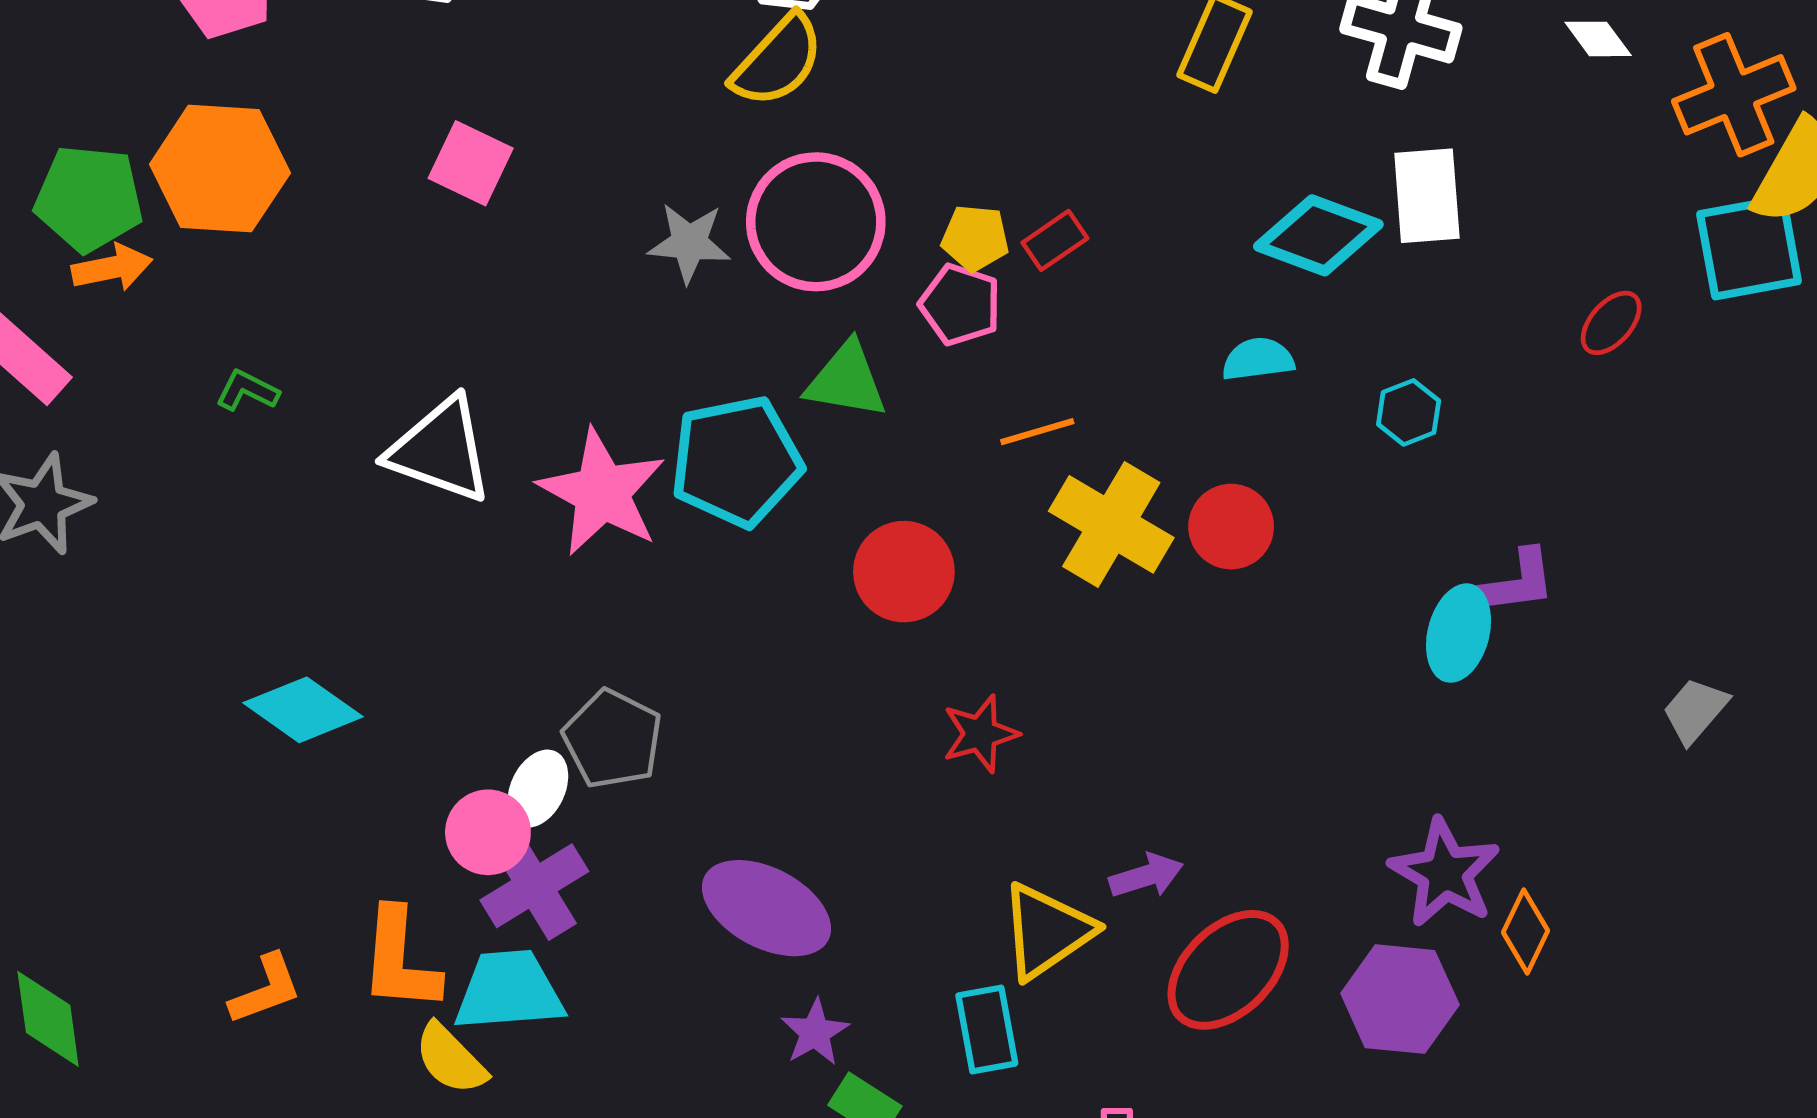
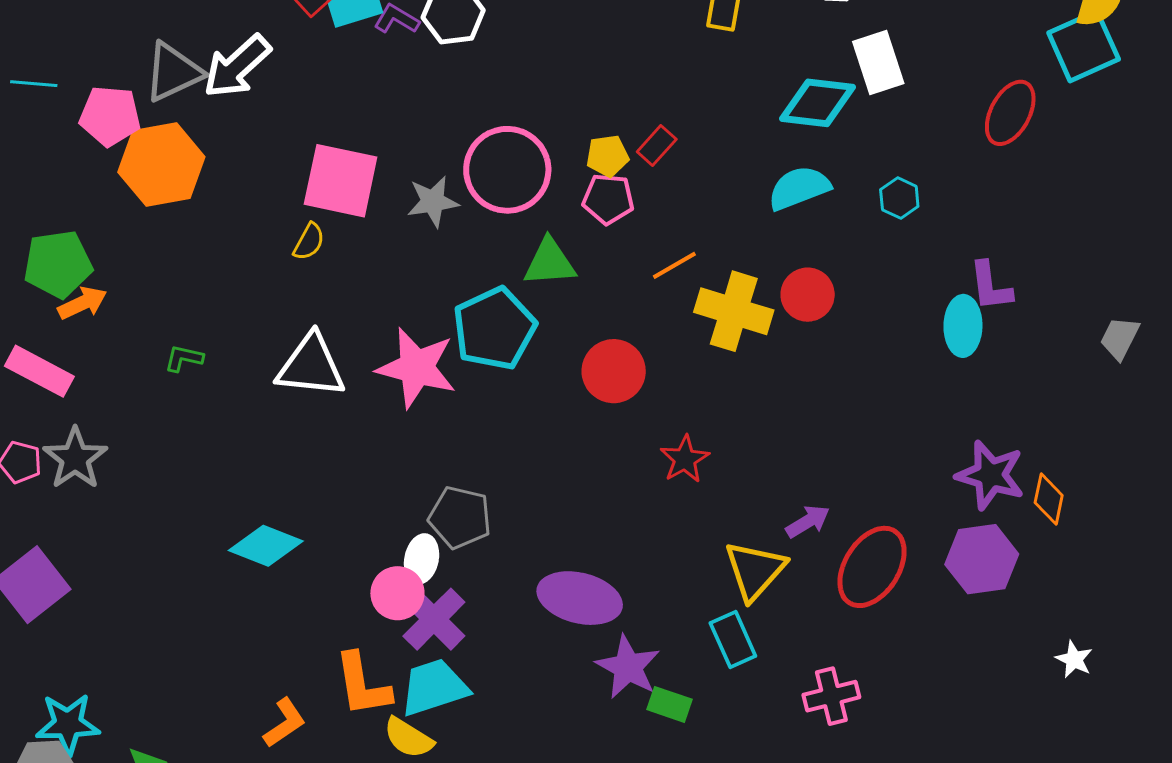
yellow semicircle: (778, 61) -> (309, 242), moved, size x0.6
pink square: (471, 163) -> (341, 181), moved, size x1.5
orange hexagon: (220, 169) -> (161, 165), moved
red ellipse: (1611, 323) -> (1010, 113), size x1.5
cyan semicircle: (1258, 359) -> (799, 188), size x1.4
purple L-shape: (1516, 582) -> (991, 286), turned 104
purple star: (815, 1032) -> (628, 667), size x1.5

